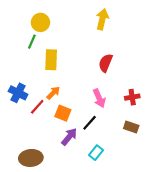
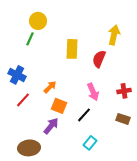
yellow arrow: (102, 19) -> (114, 35), moved
yellow rectangle: (51, 60) -> (72, 49), moved
blue cross: (18, 93) -> (17, 75), moved
red line: (37, 107) -> (23, 100), moved
purple arrow: (69, 137) -> (51, 126), moved

